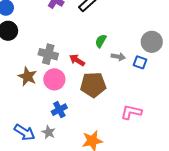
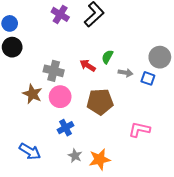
red arrow: (77, 60) -> (88, 66), moved
gray star: (49, 132) -> (75, 156), moved

